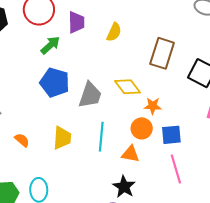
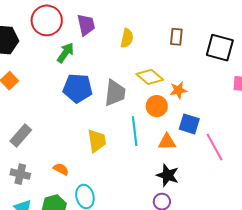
yellow semicircle: (114, 32) -> (127, 38), moved
brown rectangle: (162, 53) -> (176, 37), size x0.6
orange circle: (142, 128) -> (157, 106), moved
blue square: (171, 135) -> (189, 124), moved, turned 35
orange semicircle: (22, 140) -> (61, 169), moved

